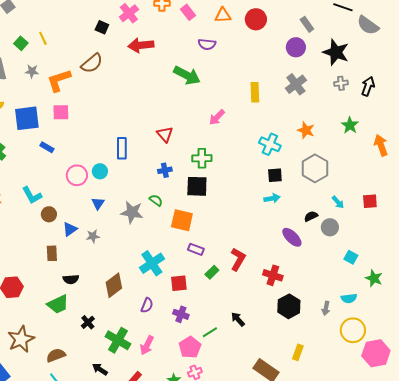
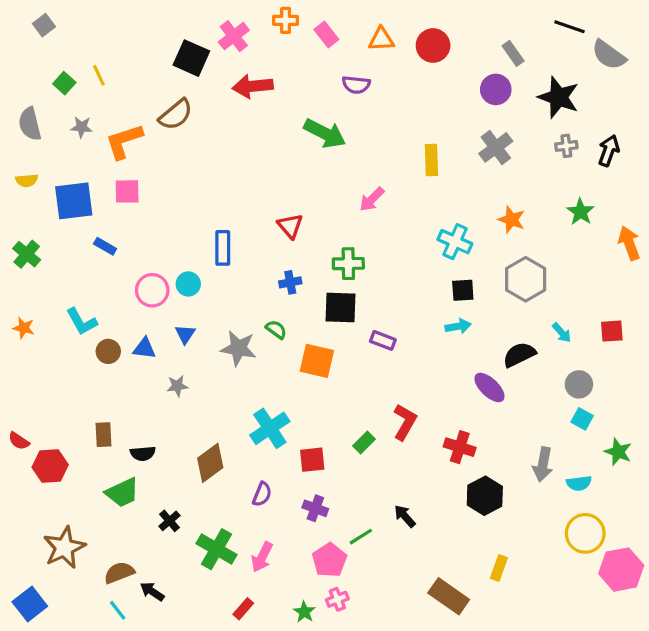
black square: (102, 27) -> (191, 58), size x1.6
black semicircle: (311, 216) -> (519, 355), size x1.5
gray circle: (330, 227) -> (579, 384), moved
blue triangle: (70, 229) -> (144, 348), moved, turned 42
purple rectangle: (196, 249) -> (383, 340), moved
brown rectangle: (52, 253) -> (104, 435), moved
gray arrow: (326, 308) -> (543, 464), moved, size x1.5
black arrow: (100, 369) -> (152, 591), moved

